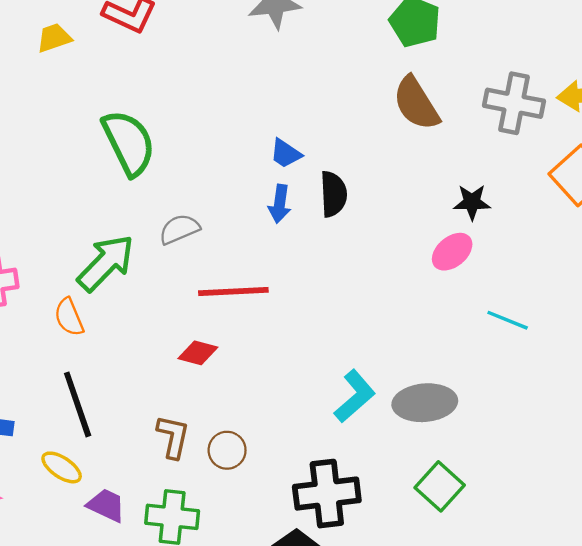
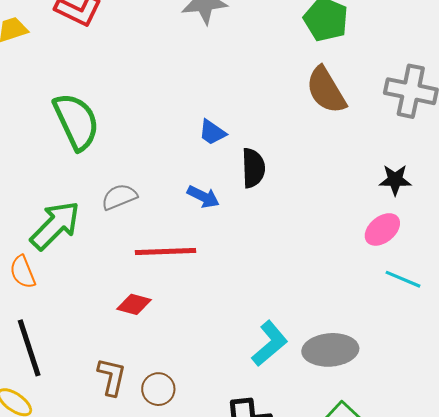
black star: (472, 202) -> (395, 180), moved
blue arrow: (280, 204) -> (203, 197), moved, turned -72
pink ellipse: (452, 252) -> (382, 229), moved

